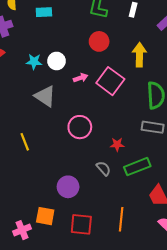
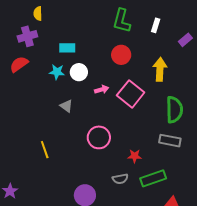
cyan rectangle: (44, 12) -> (67, 48), moved
gray triangle: (45, 96) -> (66, 106), size x0.6
gray semicircle: (103, 168) -> (120, 179), turned 119

